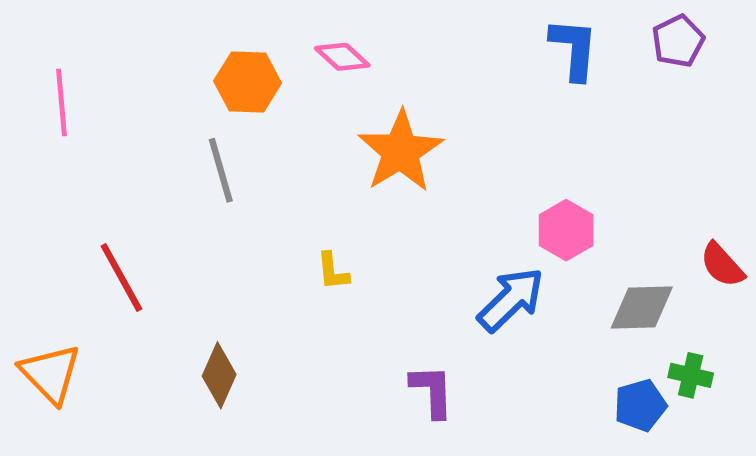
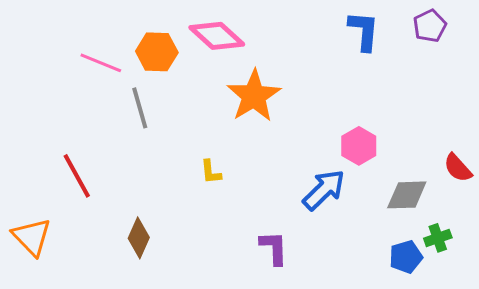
pink diamond: (342, 57) -> (217, 36), size x1.6
pink line: (61, 102) -> (101, 63), moved, turned -63
green cross: (691, 375) -> (438, 238), turned -32

